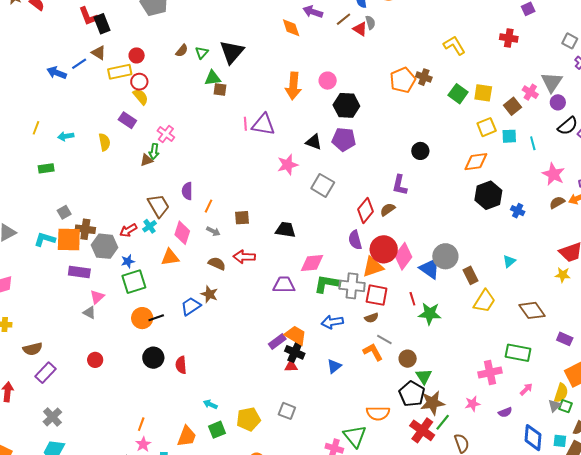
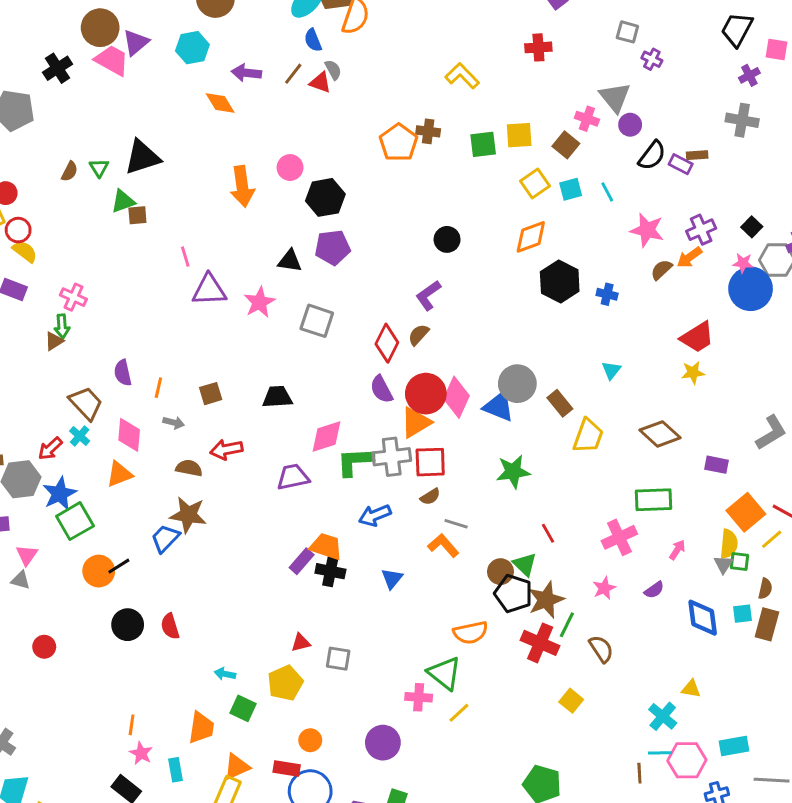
black triangle: (232, 52) -> (142, 157), turned 44
green square: (458, 94) -> (483, 144), turned -30
purple triangle: (263, 125) -> (209, 290), moved
purple L-shape: (400, 185) -> (428, 295), turned 55
blue star: (128, 261) -> (60, 494), size x1.6
brown star: (209, 294) -> (188, 515), size x1.4
red line: (412, 299) -> (548, 533), moved
brown circle: (408, 359) -> (500, 572), moved
red triangle: (291, 366) -> (301, 643), moved
green square: (217, 430) -> (243, 708), turned -30

